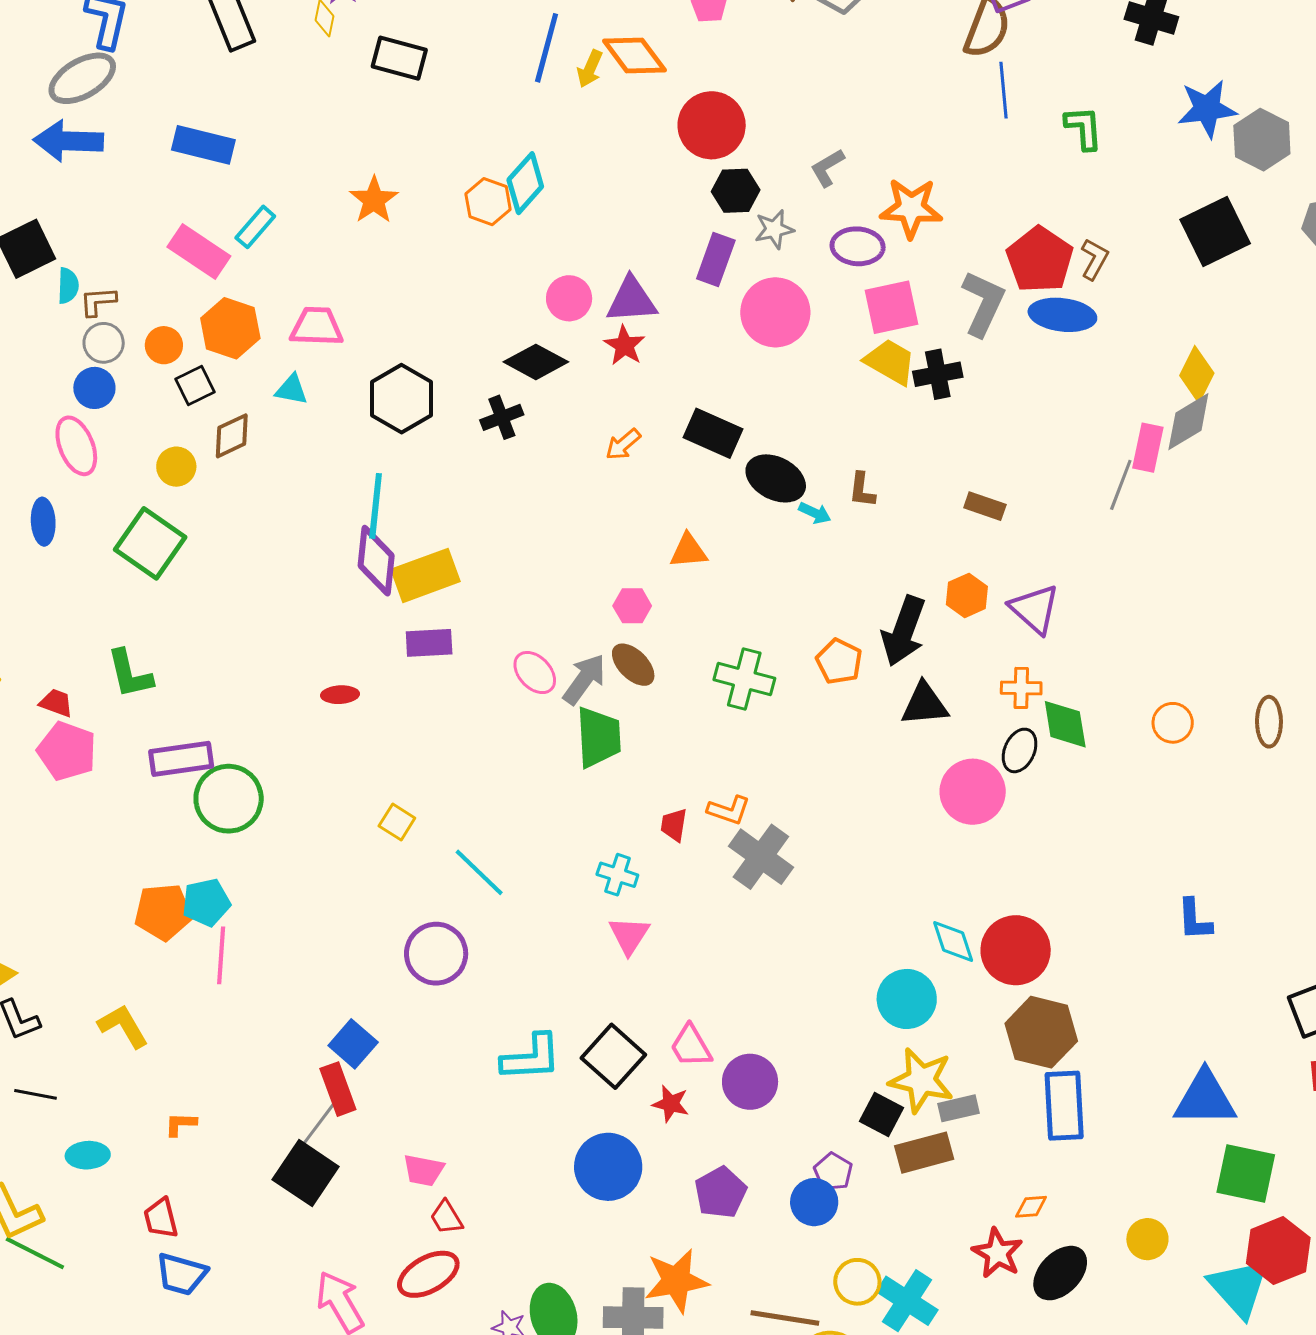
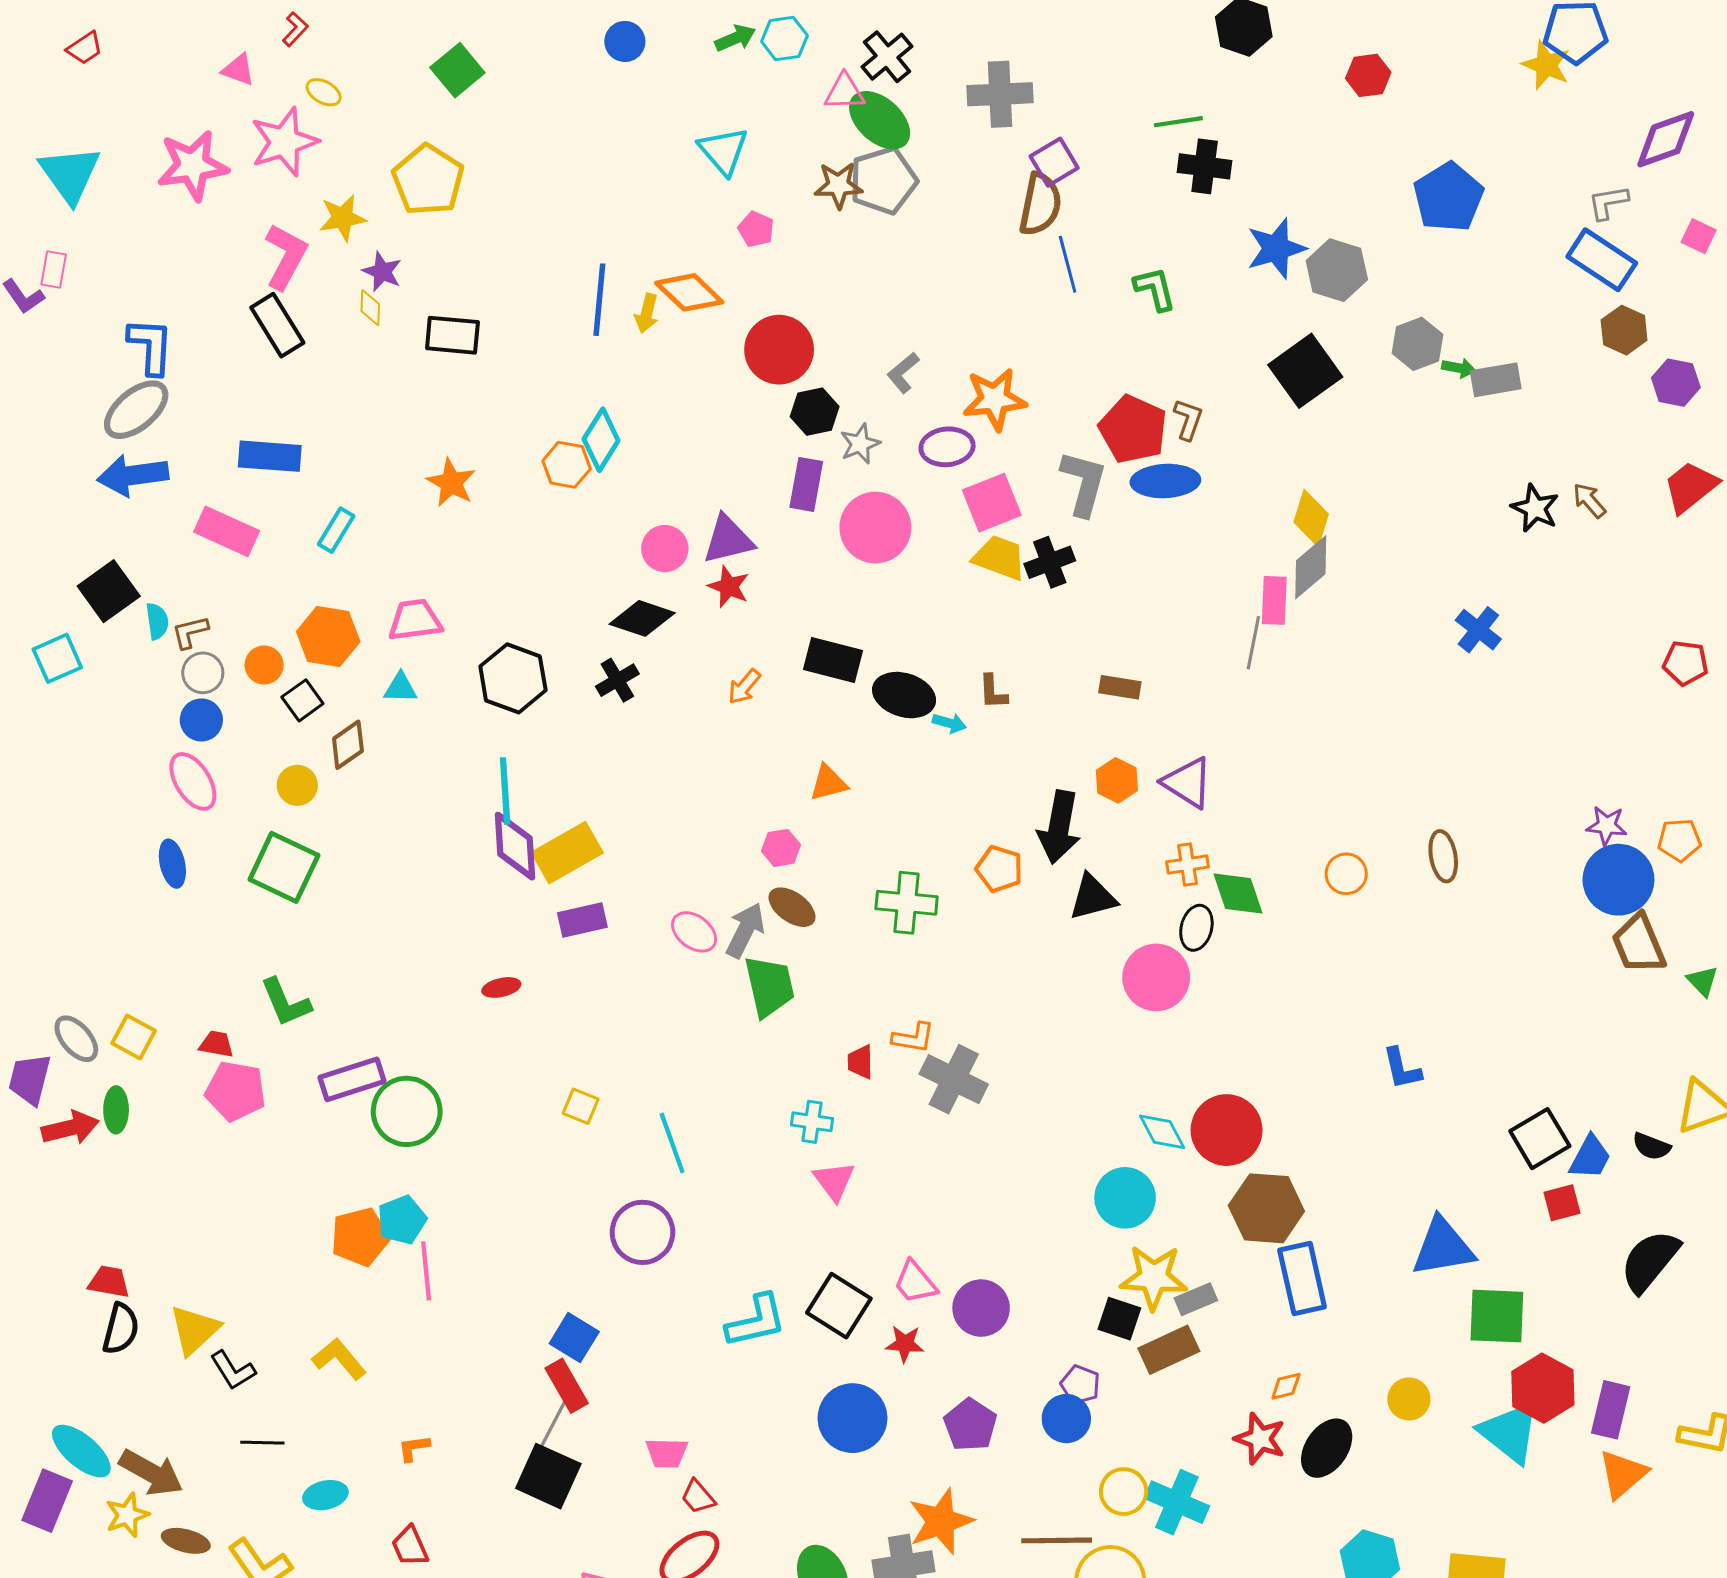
pink rectangle: (199, 251) -> (227, 531), moved
cyan line: (479, 872) -> (672, 1143), turned 36

